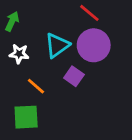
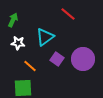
purple circle: (94, 45) -> (83, 59), moved

